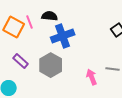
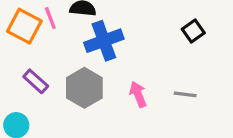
pink arrow: (92, 77) -> (138, 94), moved

